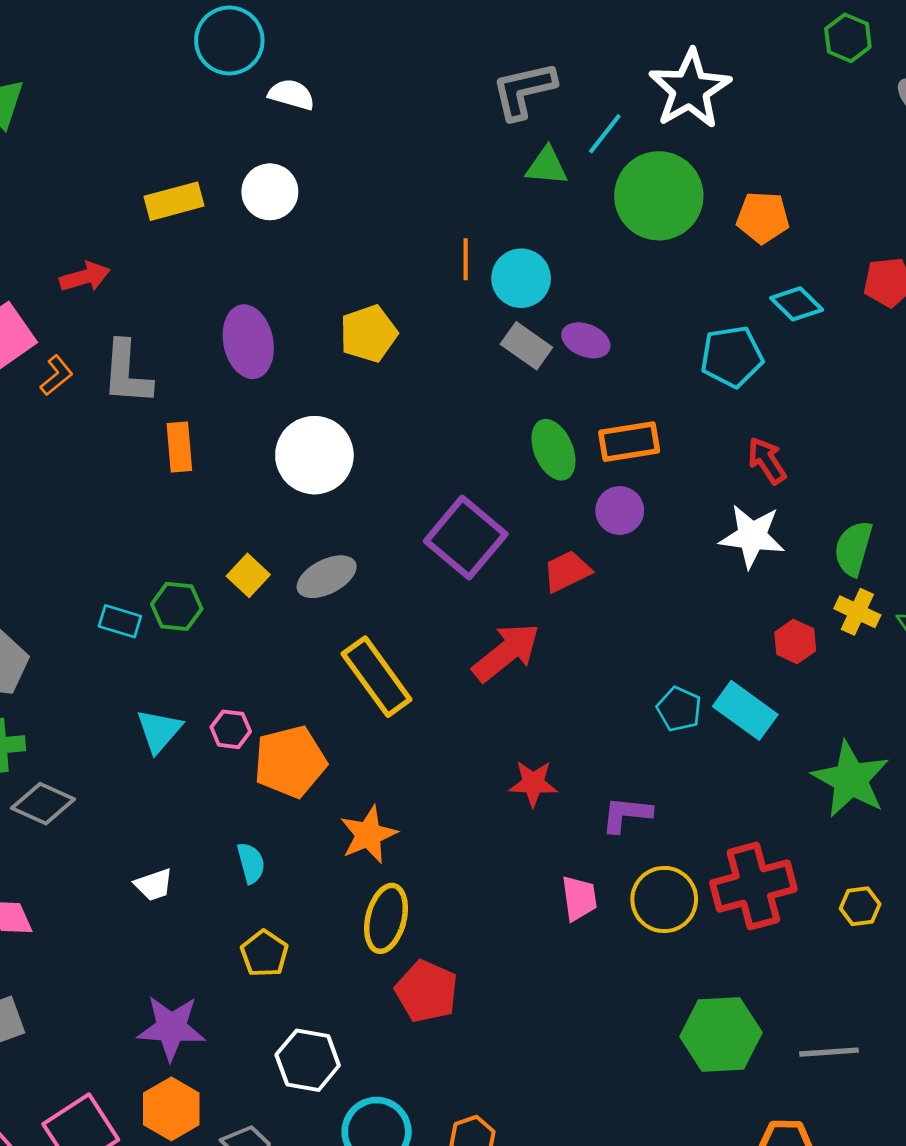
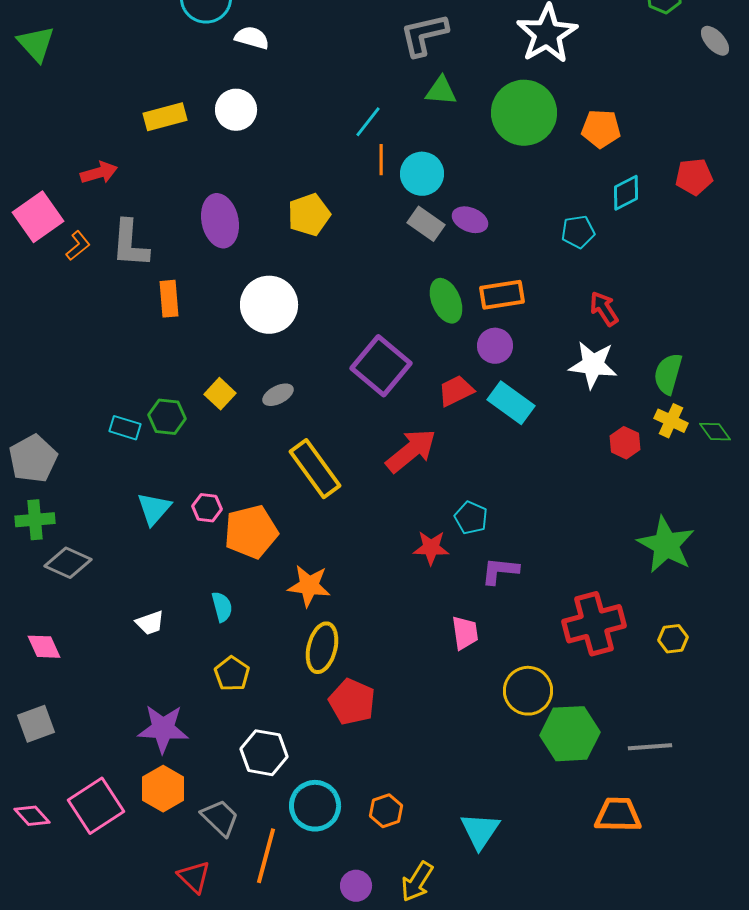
cyan line: (605, 134) -> (368, 122), moved
cyan diamond: (797, 304) -> (626, 193), turned -72
cyan pentagon: (732, 357) -> (578, 232), size x0.7
gray ellipse: (327, 577) -> (278, 395), size x0.7
cyan pentagon: (679, 709) -> (471, 518), moved
cyan rectangle: (745, 710) -> (511, 403), moved
orange star: (368, 835) -> (309, 586), turned 30
yellow circle: (664, 899) -> (528, 691), moved

